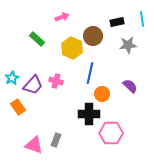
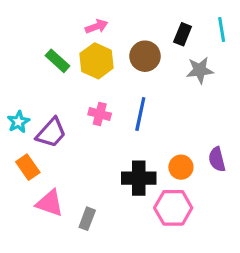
black rectangle: (117, 22) -> (183, 34), turned -56
yellow hexagon: (72, 48) -> (97, 61), moved
pink cross: (56, 81) -> (100, 114), moved
purple semicircle: (130, 86) -> (217, 159), moved, turned -147
orange circle: (102, 94) -> (181, 167), moved
pink triangle: (34, 145) -> (50, 203), moved

